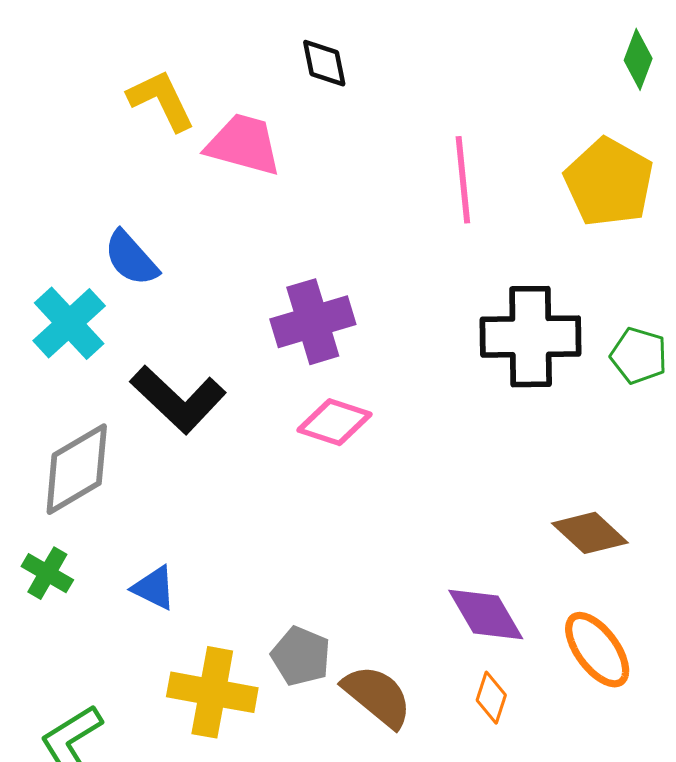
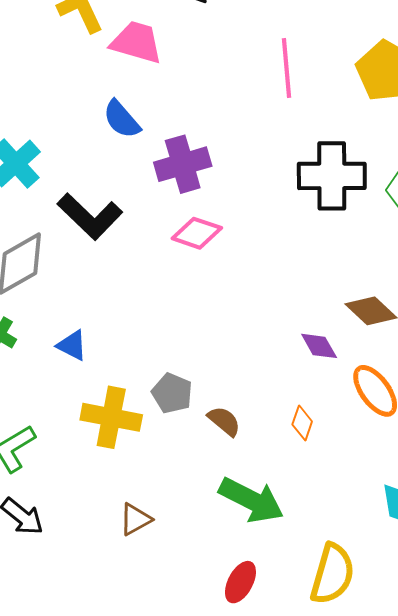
blue semicircle: (131, 258) -> (122, 119), moved
purple diamond: (486, 614) -> (319, 346), moved, size x0.7
brown semicircle: (377, 696) -> (224, 421), size x0.7

